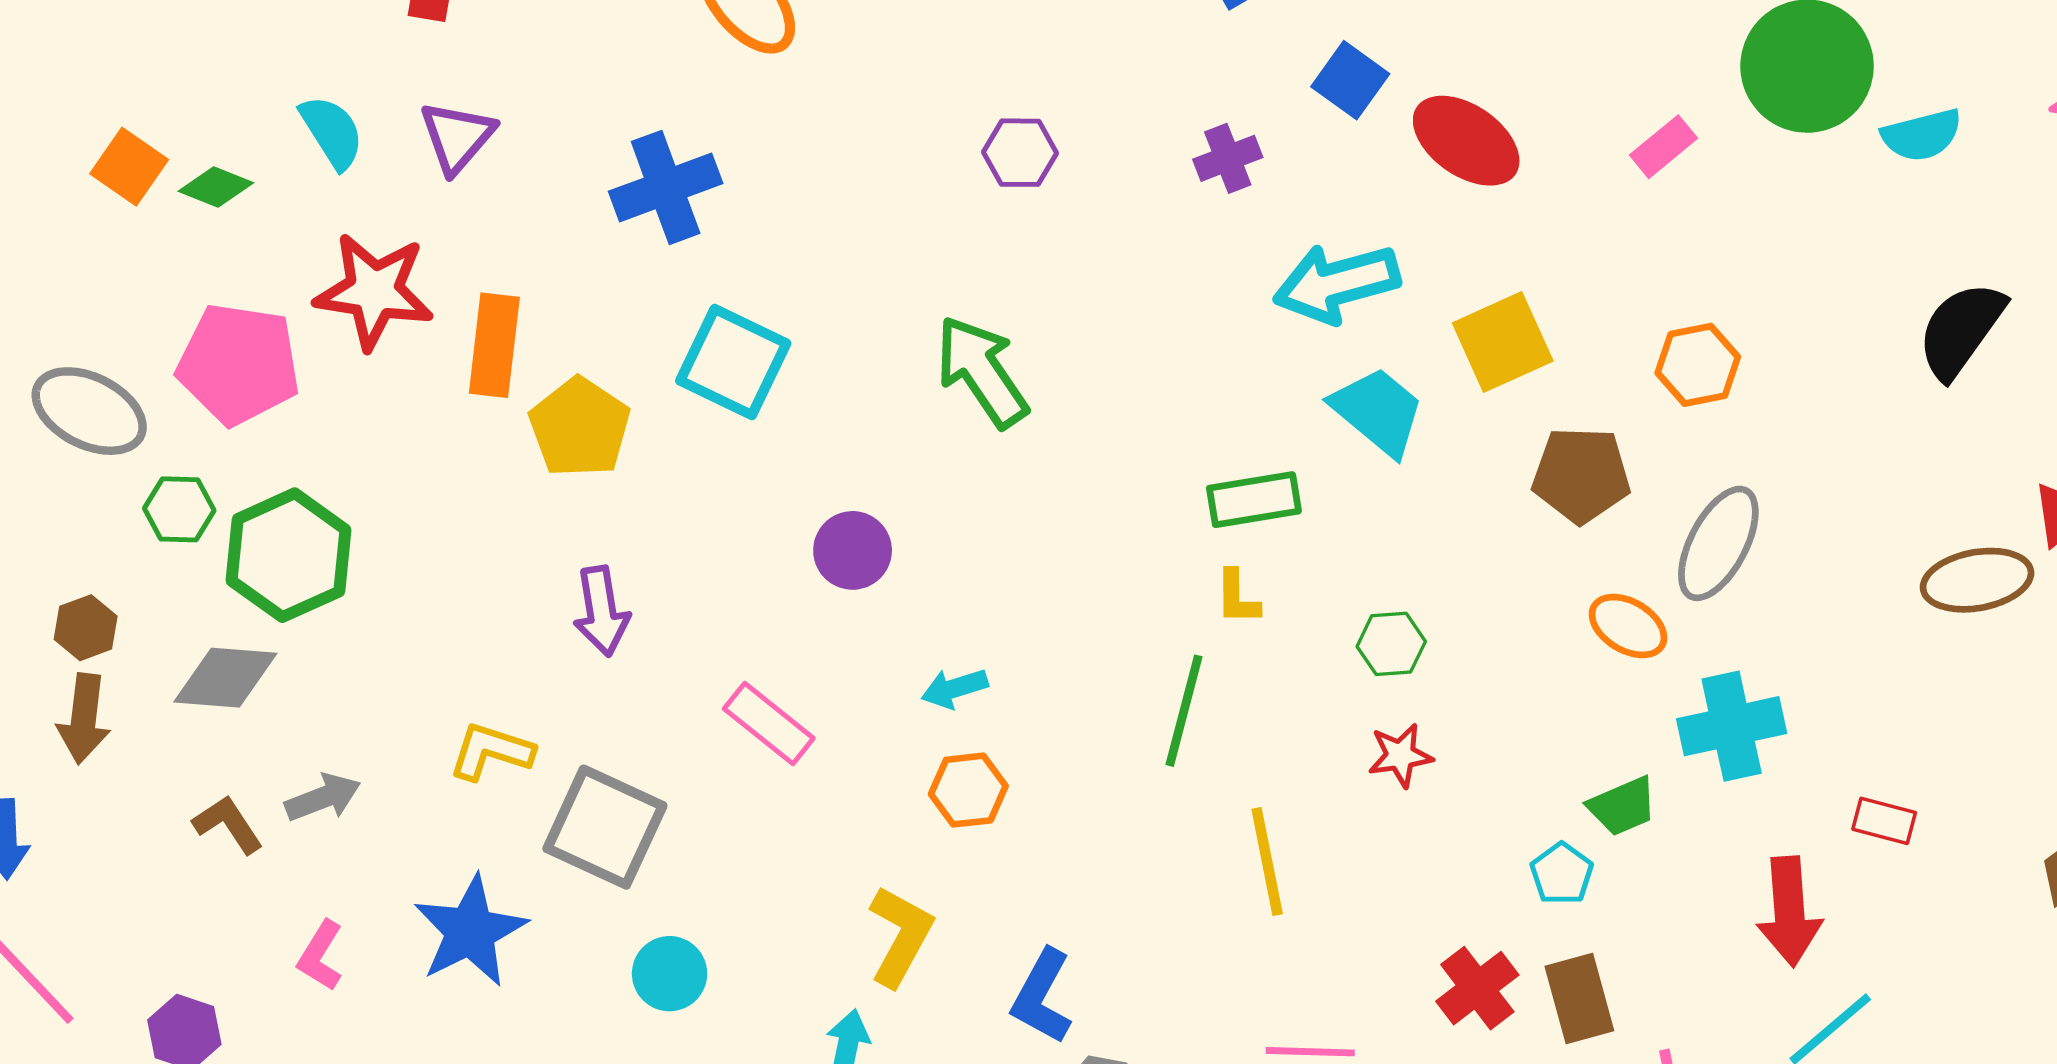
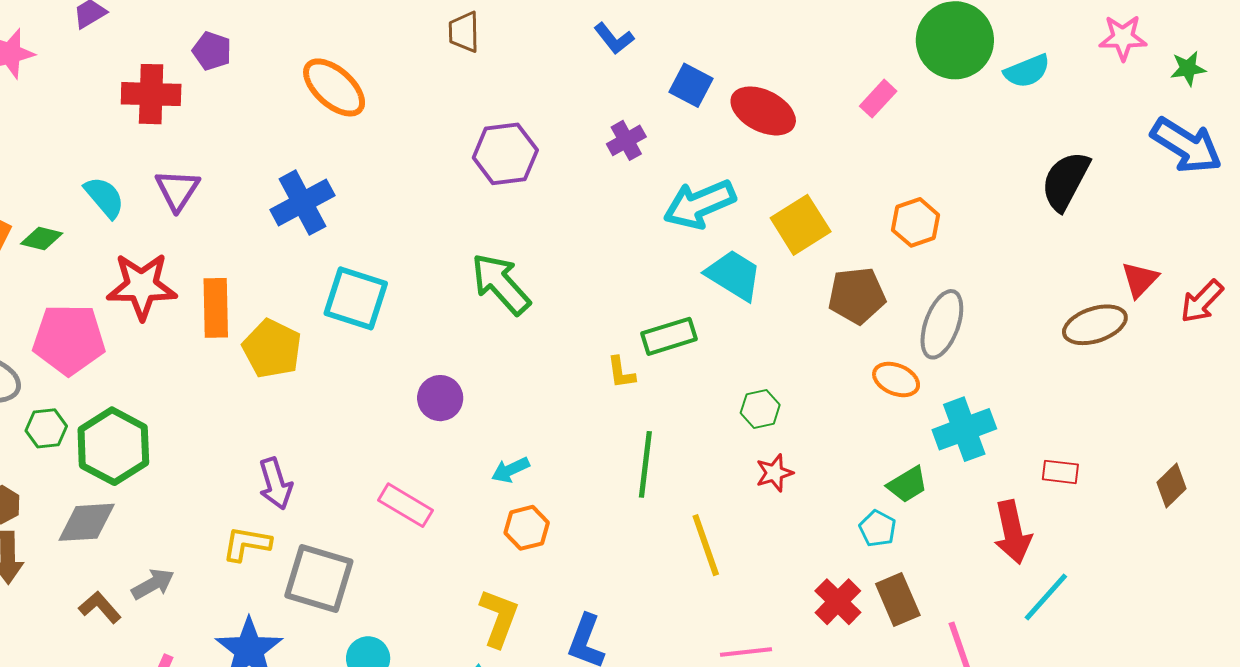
purple hexagon: (1020, 153) -> (505, 154), size x1.5
yellow L-shape: (1237, 597) -> (621, 372), moved
purple arrow: (601, 611) -> (275, 484), moved

